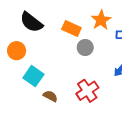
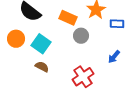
cyan square: (33, 76) -> (41, 44), moved
brown semicircle: (50, 96) -> (42, 67), moved

